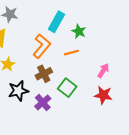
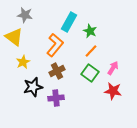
orange line: (71, 53) -> (91, 51), moved, turned -32
green square: (67, 88) -> (90, 73), moved
purple cross: (43, 102) -> (56, 98), turned 35

